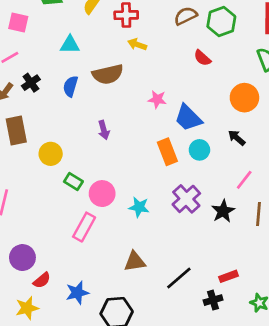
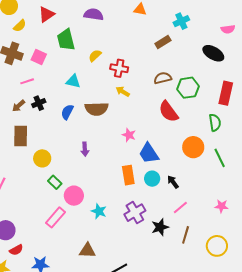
red semicircle: (202, 58) -> (168, 111), size x1.6
black arrow: (237, 138) -> (173, 182), moved

